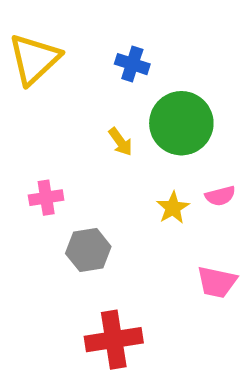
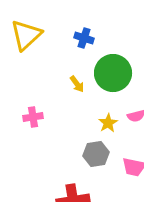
gray hexagon: (88, 250) -> (96, 154), moved

